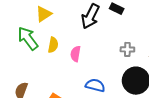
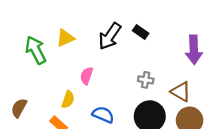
yellow triangle: (44, 14) -> (65, 38), moved
yellow semicircle: (53, 45) -> (68, 99), moved

